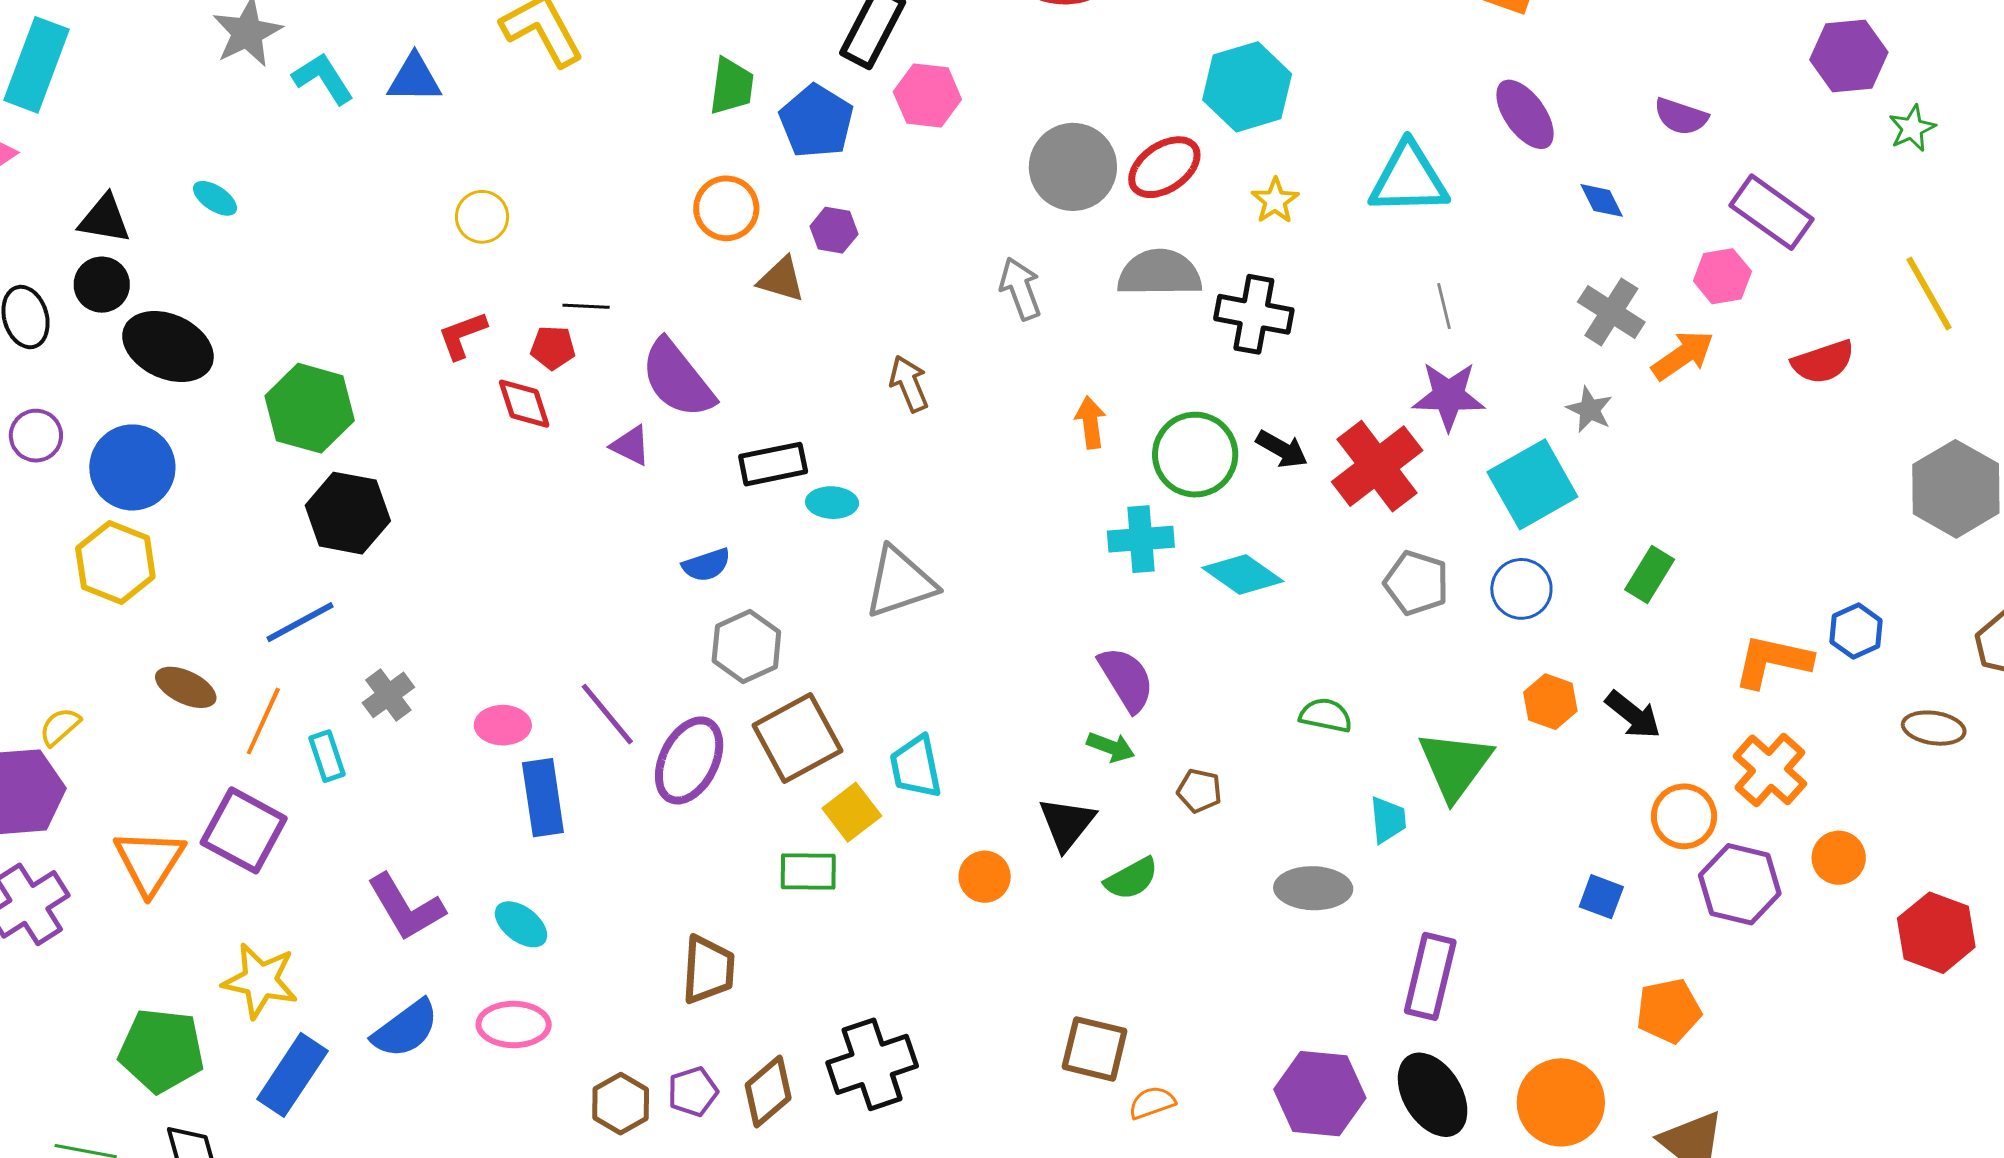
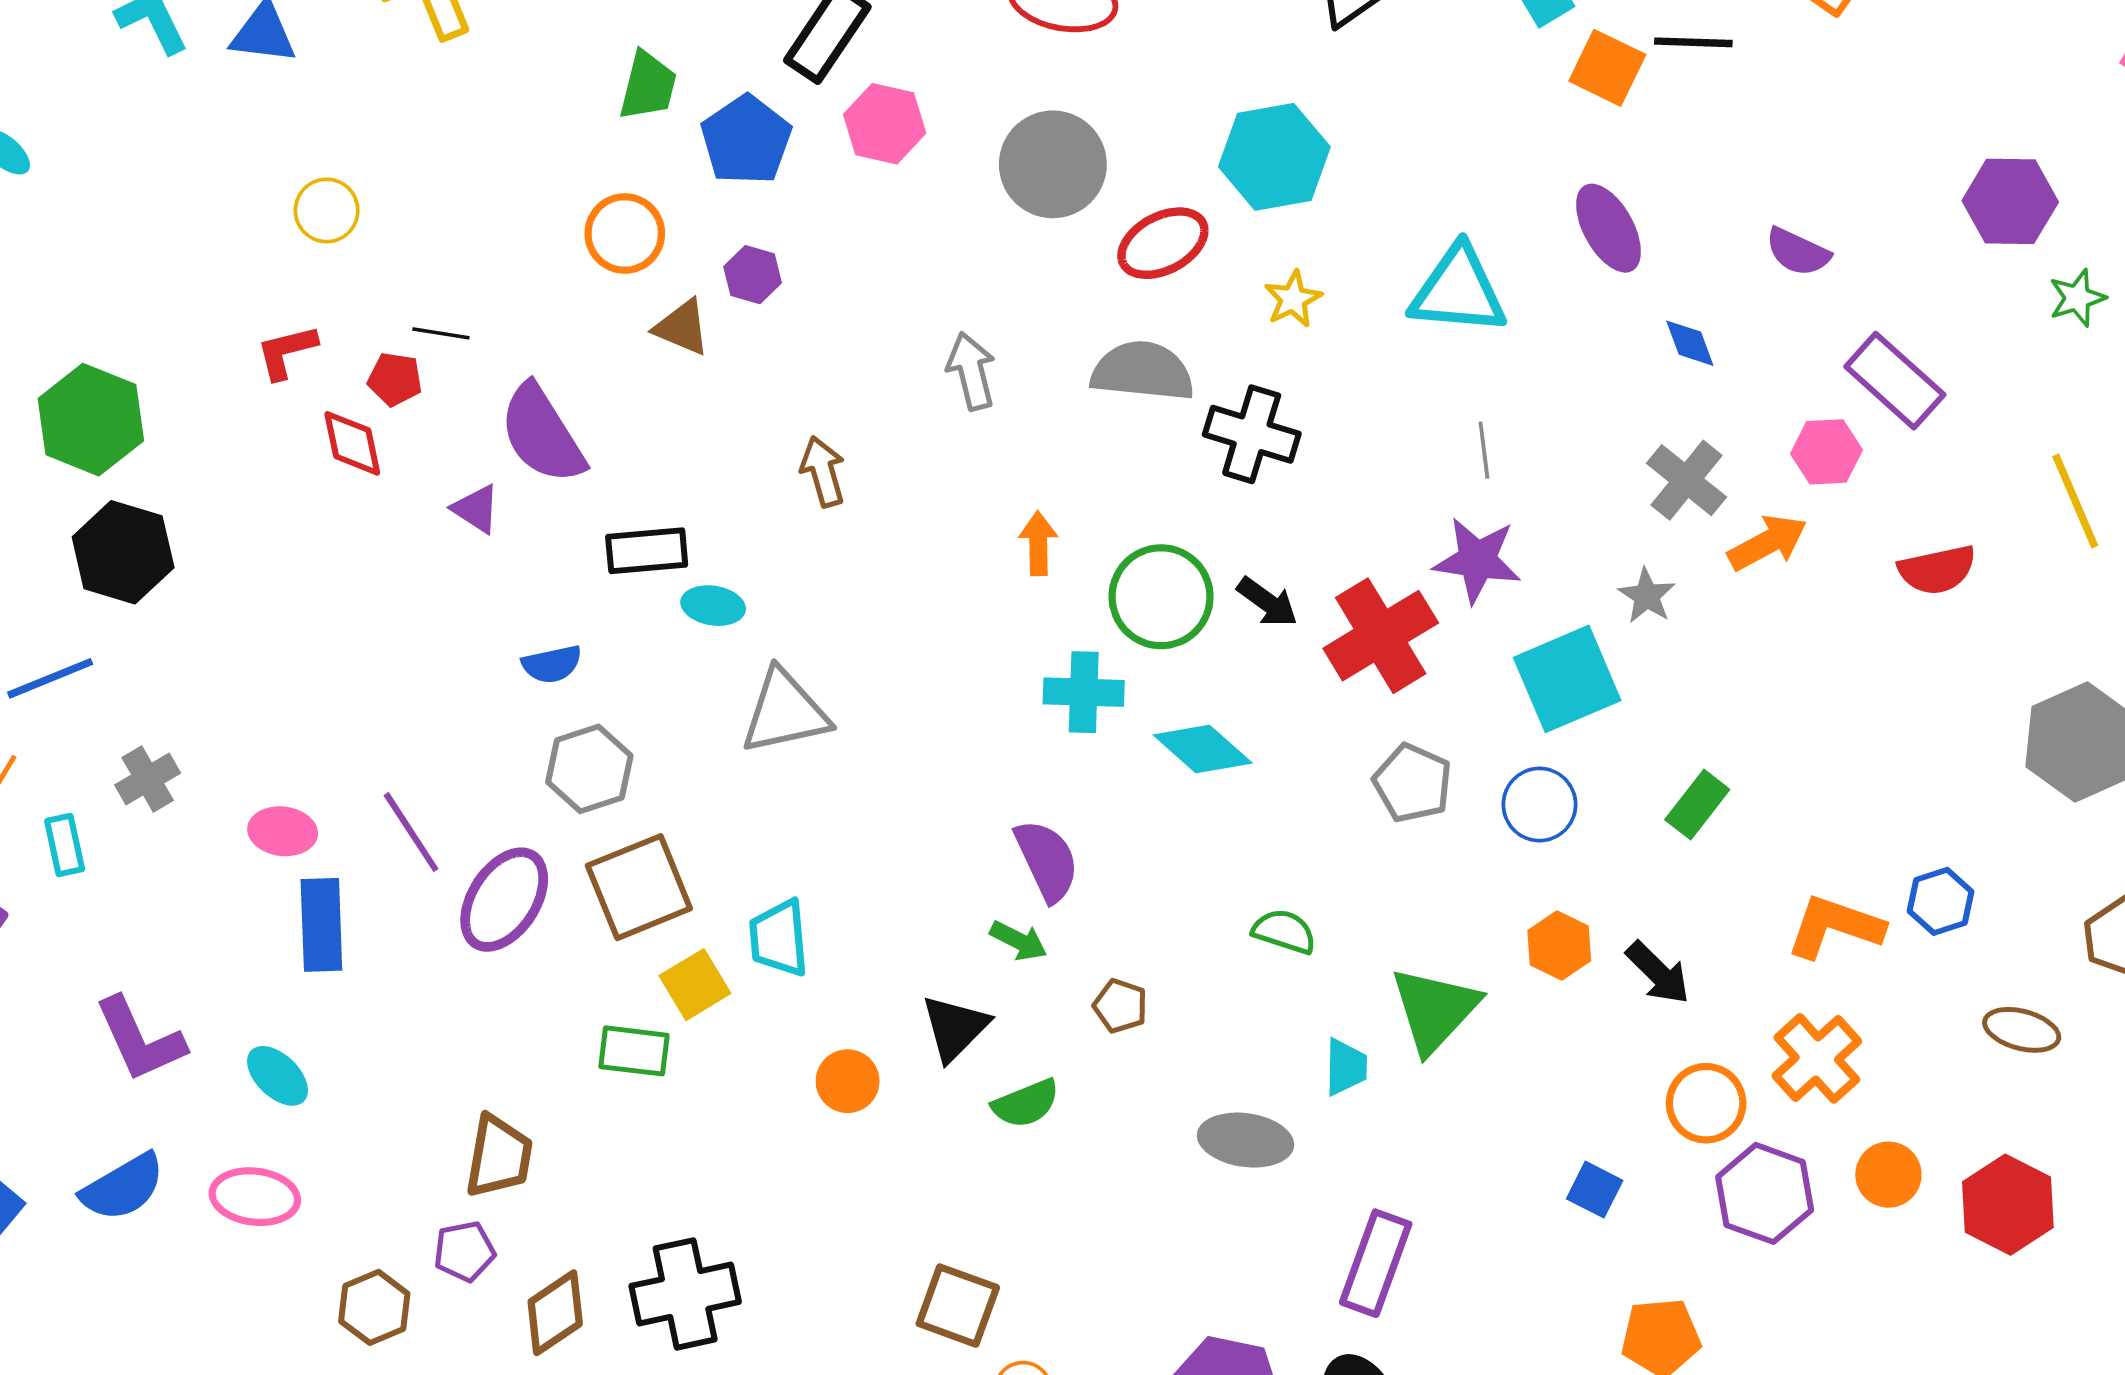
gray circle: (1073, 167) -> (1053, 164), moved
red hexagon: (1936, 933) -> (2008, 1205), moved
purple pentagon: (693, 1092) -> (464, 1251), moved

